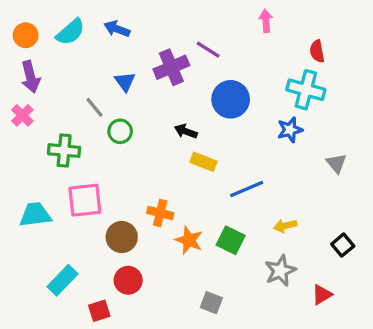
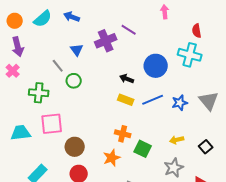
blue circle: (231, 99) -> (156, 66), moved
blue star: (290, 130) -> (180, 103), moved
black arrow: (186, 131) -> (127, 79), moved
gray triangle: (336, 163) -> (209, 101), size x1.5
blue line: (247, 189) -> (153, 100), moved
orange cross: (160, 213) -> (123, 134), moved
orange star: (189, 240) -> (112, 158), moved, turned 30
black square: (343, 245) -> (206, 147), moved

